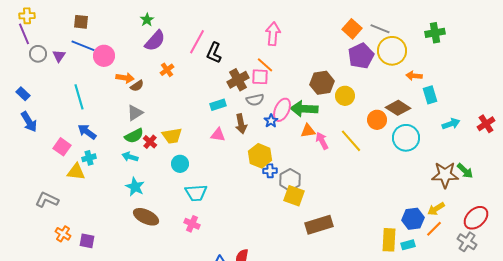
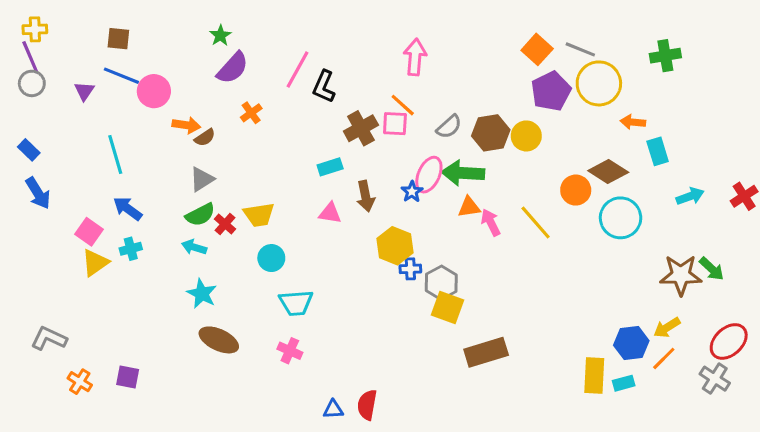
gray circle: (38, 54) -> (32, 83), moved
yellow circle: (345, 96) -> (526, 136), moved
gray semicircle: (255, 100) -> (449, 127), moved, turned -30
yellow triangle: (76, 172) -> (95, 263), moved, turned -42
gray L-shape: (47, 200) -> (49, 338), moved
orange cross: (63, 234) -> (80, 382), moved

